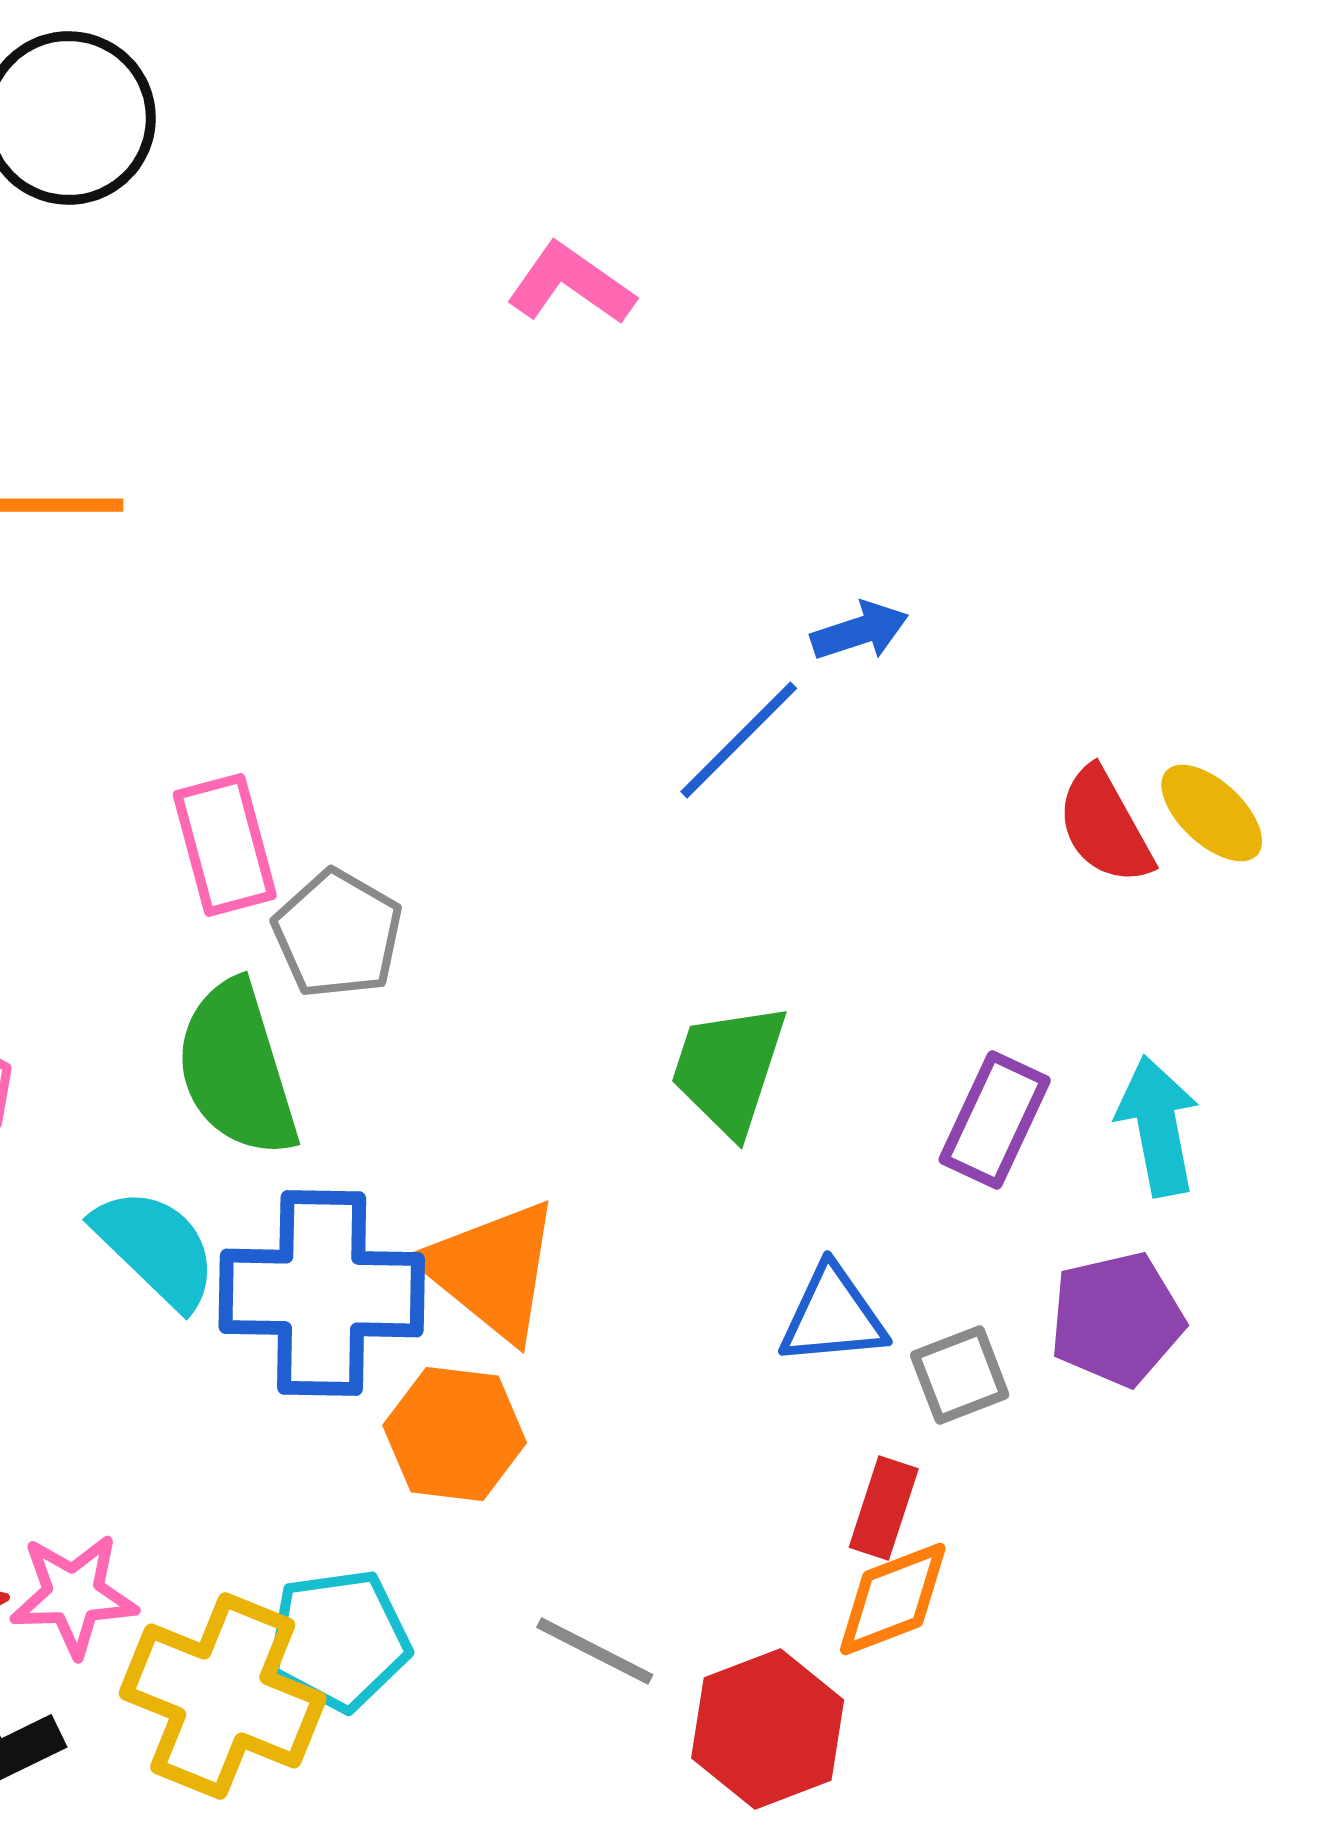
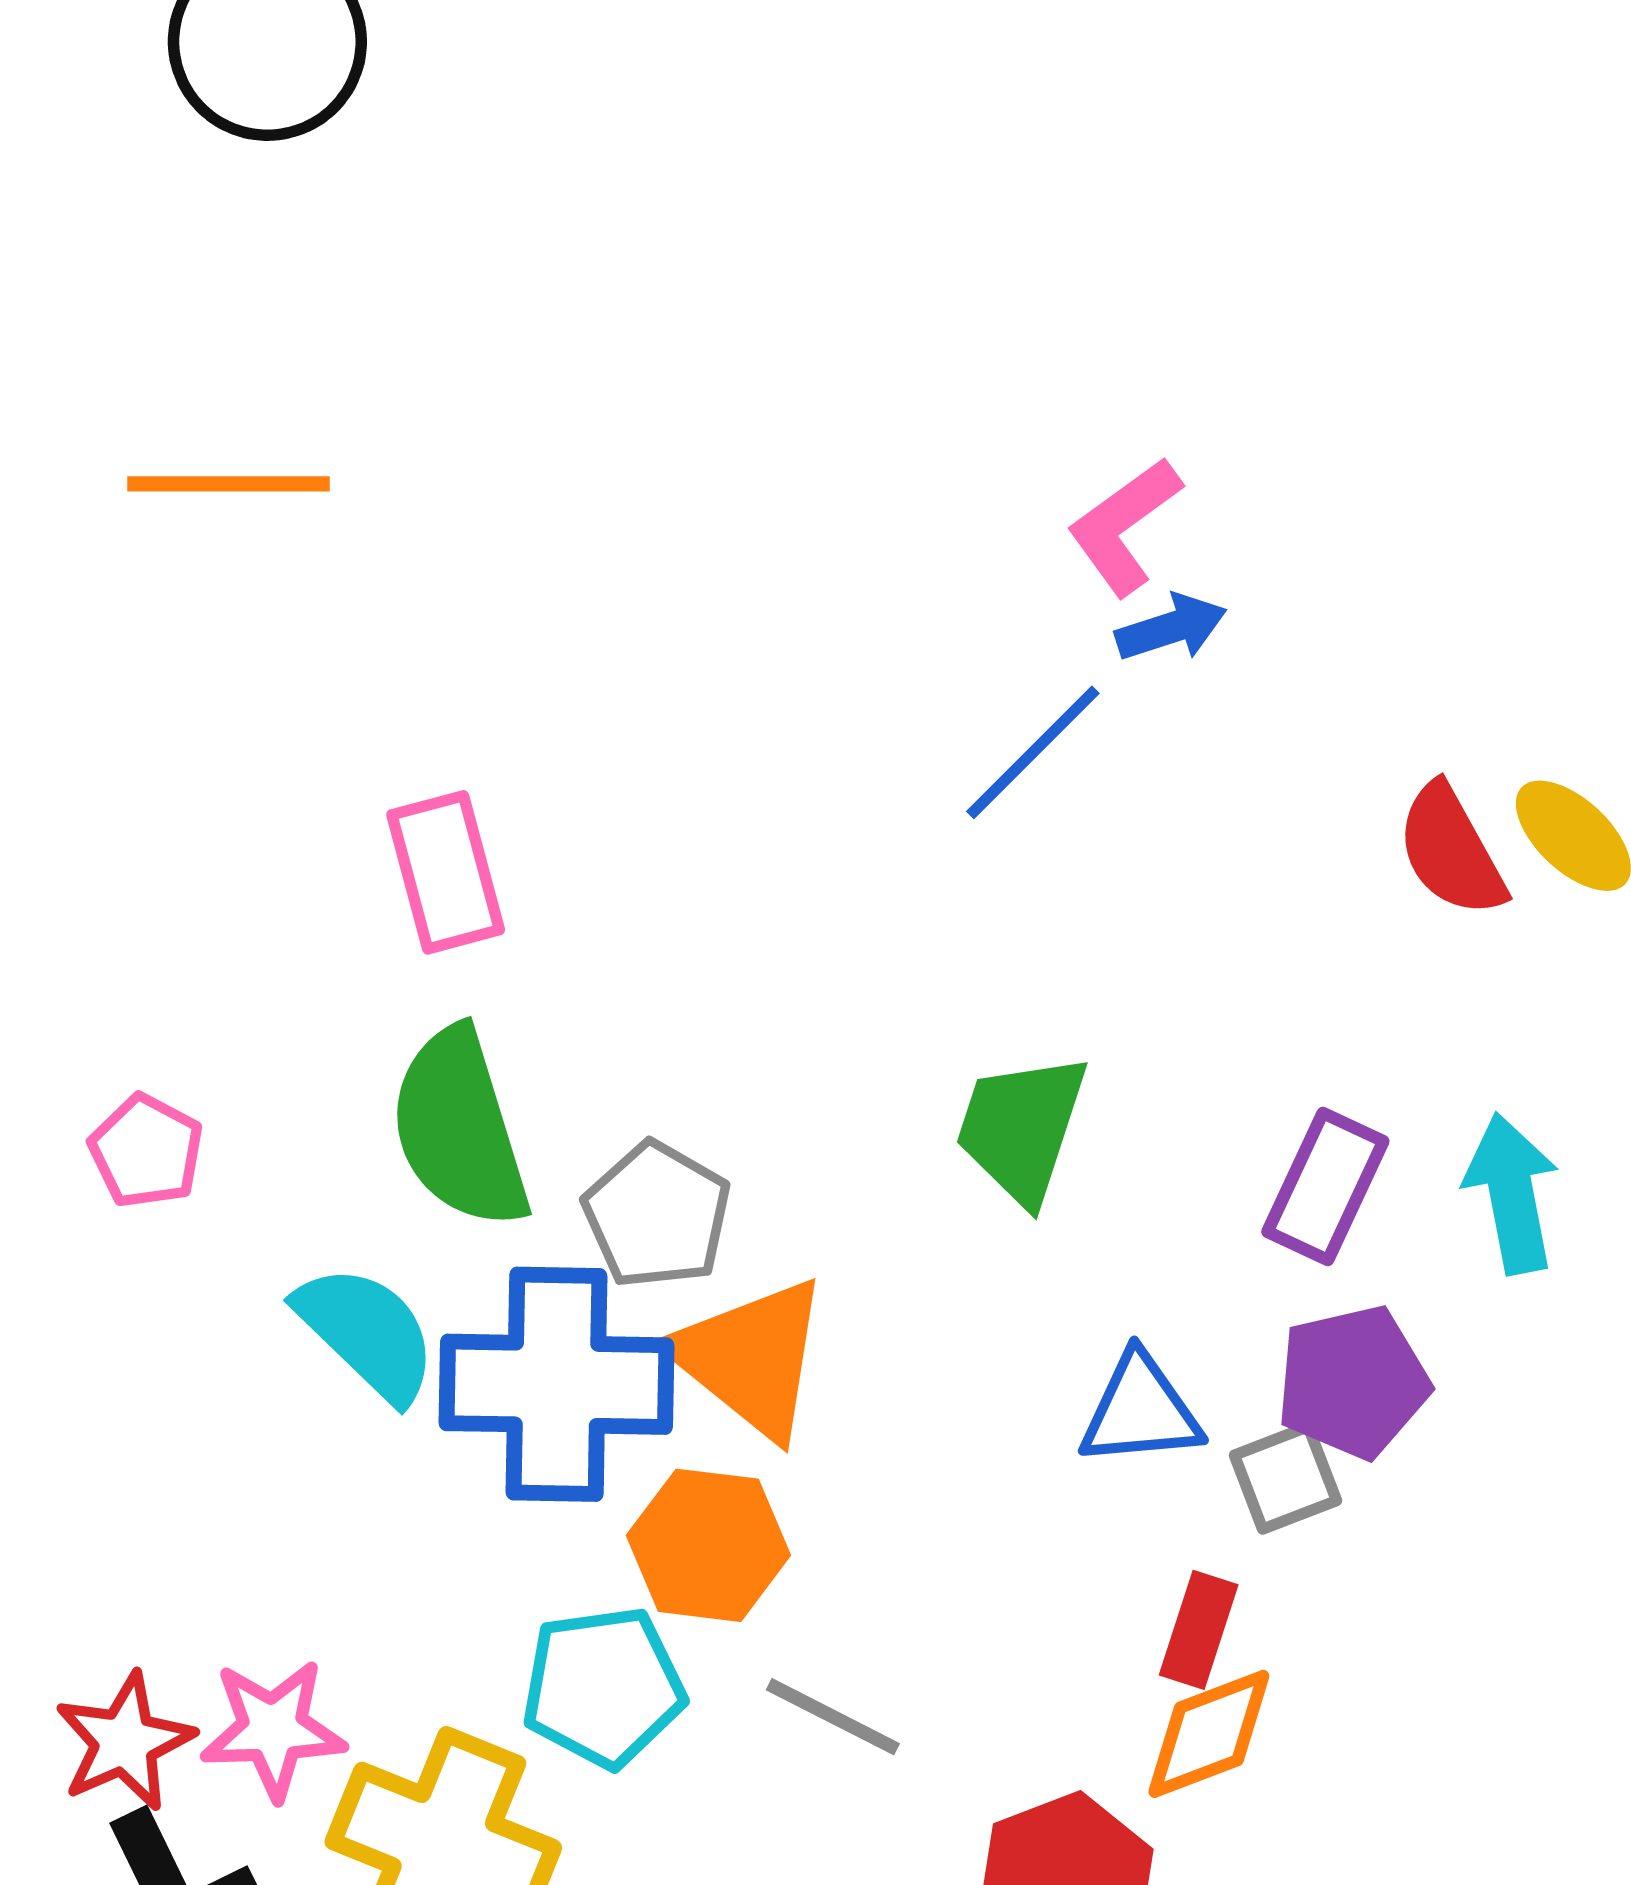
pink L-shape: (571, 284) -> (1124, 526), moved, turned -71
gray pentagon: (338, 934) -> (657, 1215), moved
purple pentagon: (1117, 1319) -> (1353, 1382), moved
cyan pentagon: (339, 1640) -> (603, 1687), moved
gray line: (595, 1651) -> (833, 1717), moved

